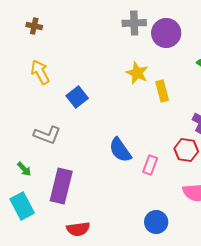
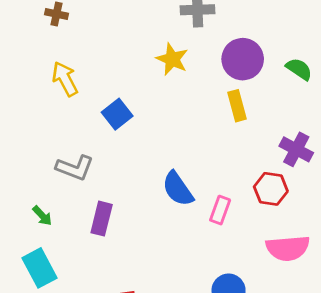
purple circle: (166, 33) -> (243, 59), moved
yellow star: (137, 73) -> (172, 59), moved
purple rectangle: (61, 186) -> (102, 219), moved, size x0.7

